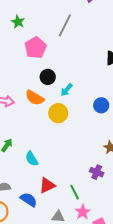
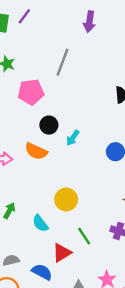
pink pentagon: (36, 48) -> (31, 92), turned 30
yellow circle: (58, 113) -> (66, 199), moved
green line: (75, 192) -> (84, 236), moved

